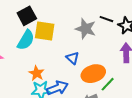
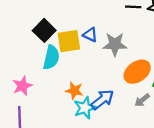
gray star: (86, 29) -> (115, 44), moved
blue triangle: (73, 58) -> (90, 35), moved

